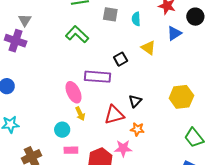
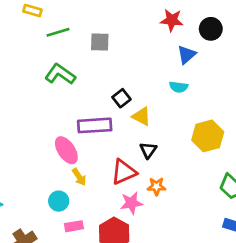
cyan semicircle: (136, 19) -> (179, 87), moved, turned -72
yellow triangle: (148, 48) -> (141, 116), moved
pink star: (123, 148) -> (131, 203), moved

